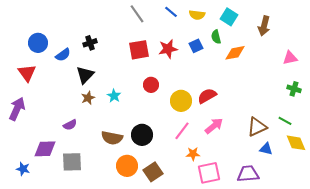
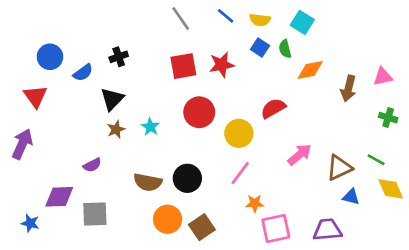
brown arrow: (264, 26) -> (348, 88), moved
blue square: (196, 46) -> (260, 48), moved, turned -32
red circle: (151, 85) -> (199, 112), size x1.5
red semicircle: (207, 96) -> (273, 108), moved
pink arrow: (214, 126) -> (300, 155), moved

